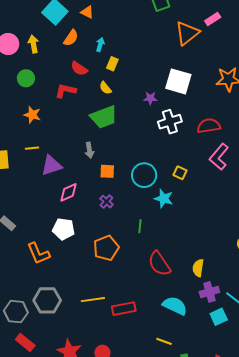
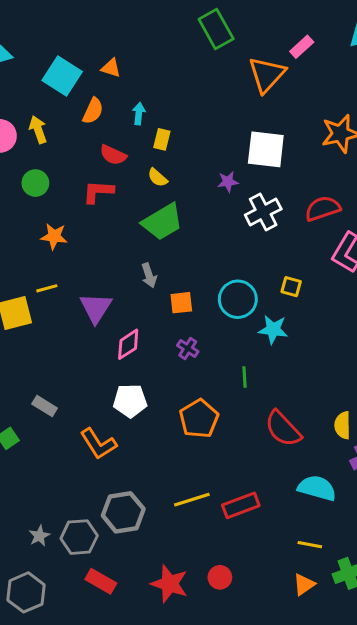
yellow line: (32, 148) -> (47, 288), moved
purple triangle: (51, 165) -> (96, 308), turned -30

